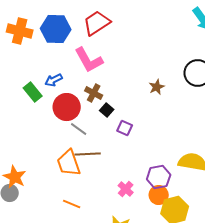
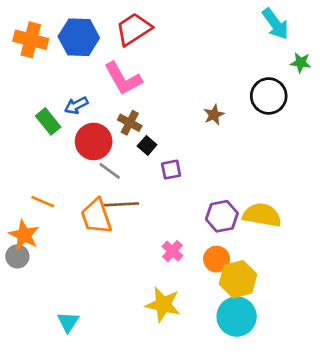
purple square: (125, 128) -> (171, 170), turned -35
purple hexagon: (159, 177) -> (222, 216), moved
orange line: (72, 204) -> (43, 202), moved

